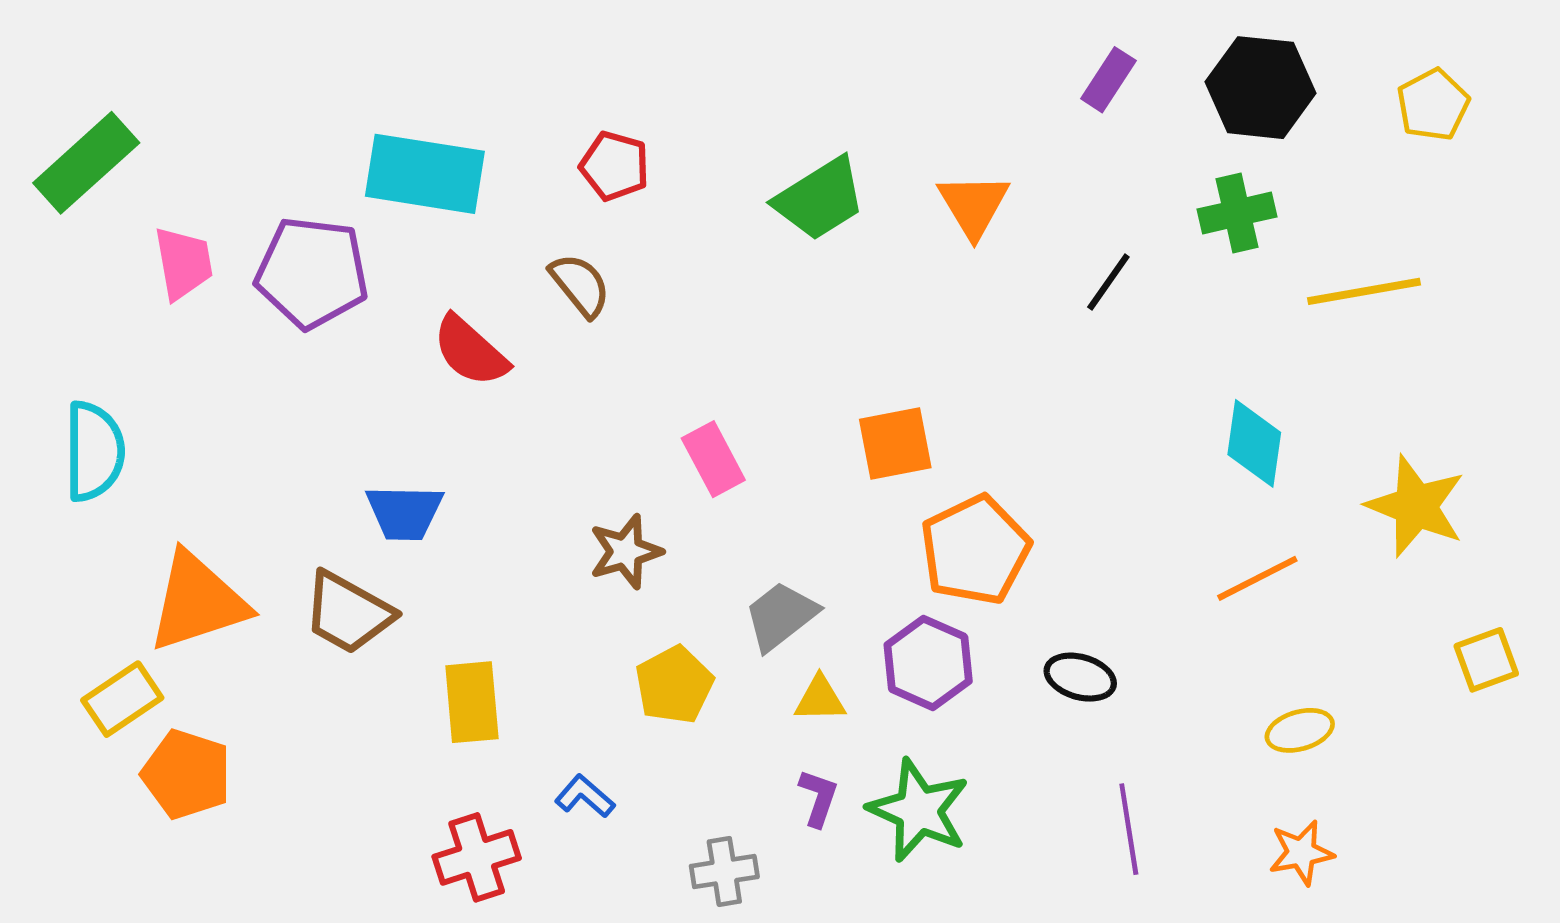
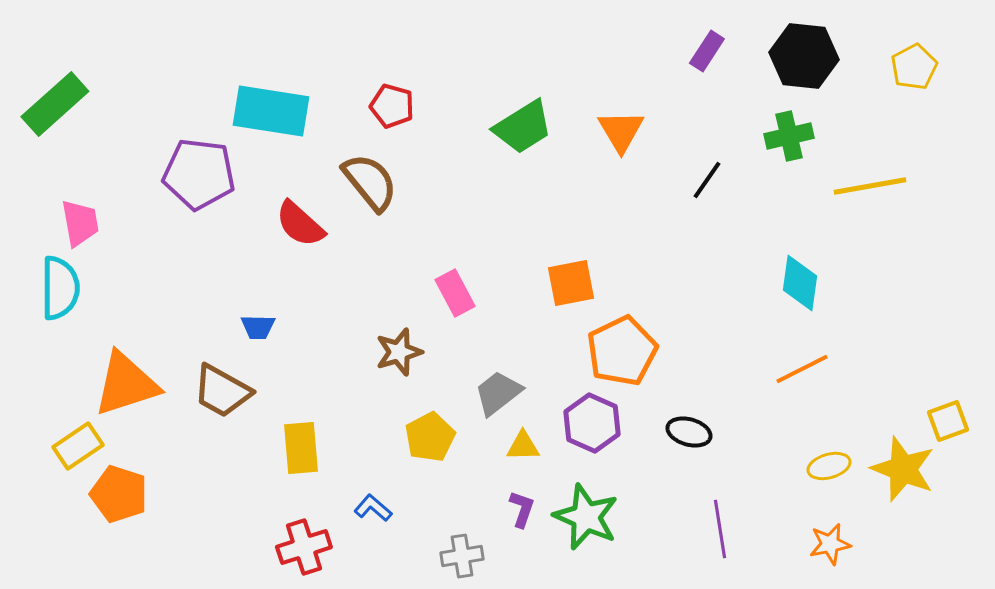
pink trapezoid: (183, 263) -> (80, 223), moved
brown semicircle: (580, 285) -> (370, 182), size x1.4
yellow star: (1416, 506) -> (903, 469), moved
blue trapezoid: (404, 512) -> (258, 327), size x0.7

